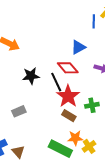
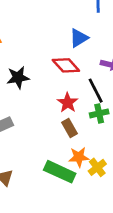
black line: (56, 82) -> (96, 91), moved
red star: (68, 96) -> (68, 103), size x0.7
brown rectangle: (69, 116) -> (69, 128), turned 32

